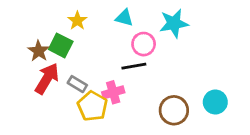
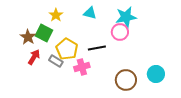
pink circle: (144, 44) -> (120, 32), moved
red arrow: (47, 79) -> (34, 57), size x0.7
yellow pentagon: (92, 106) -> (67, 49), moved

